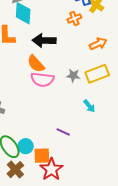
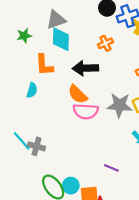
orange cross: (74, 18) -> (106, 43), moved
gray star: (73, 76) -> (119, 105), size x1.6

